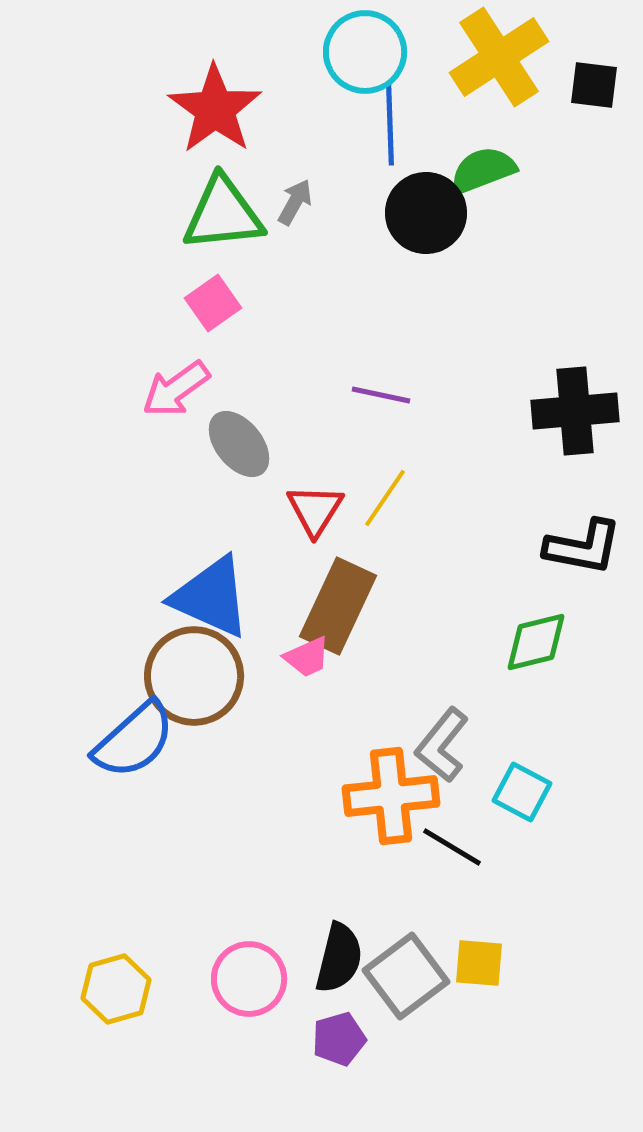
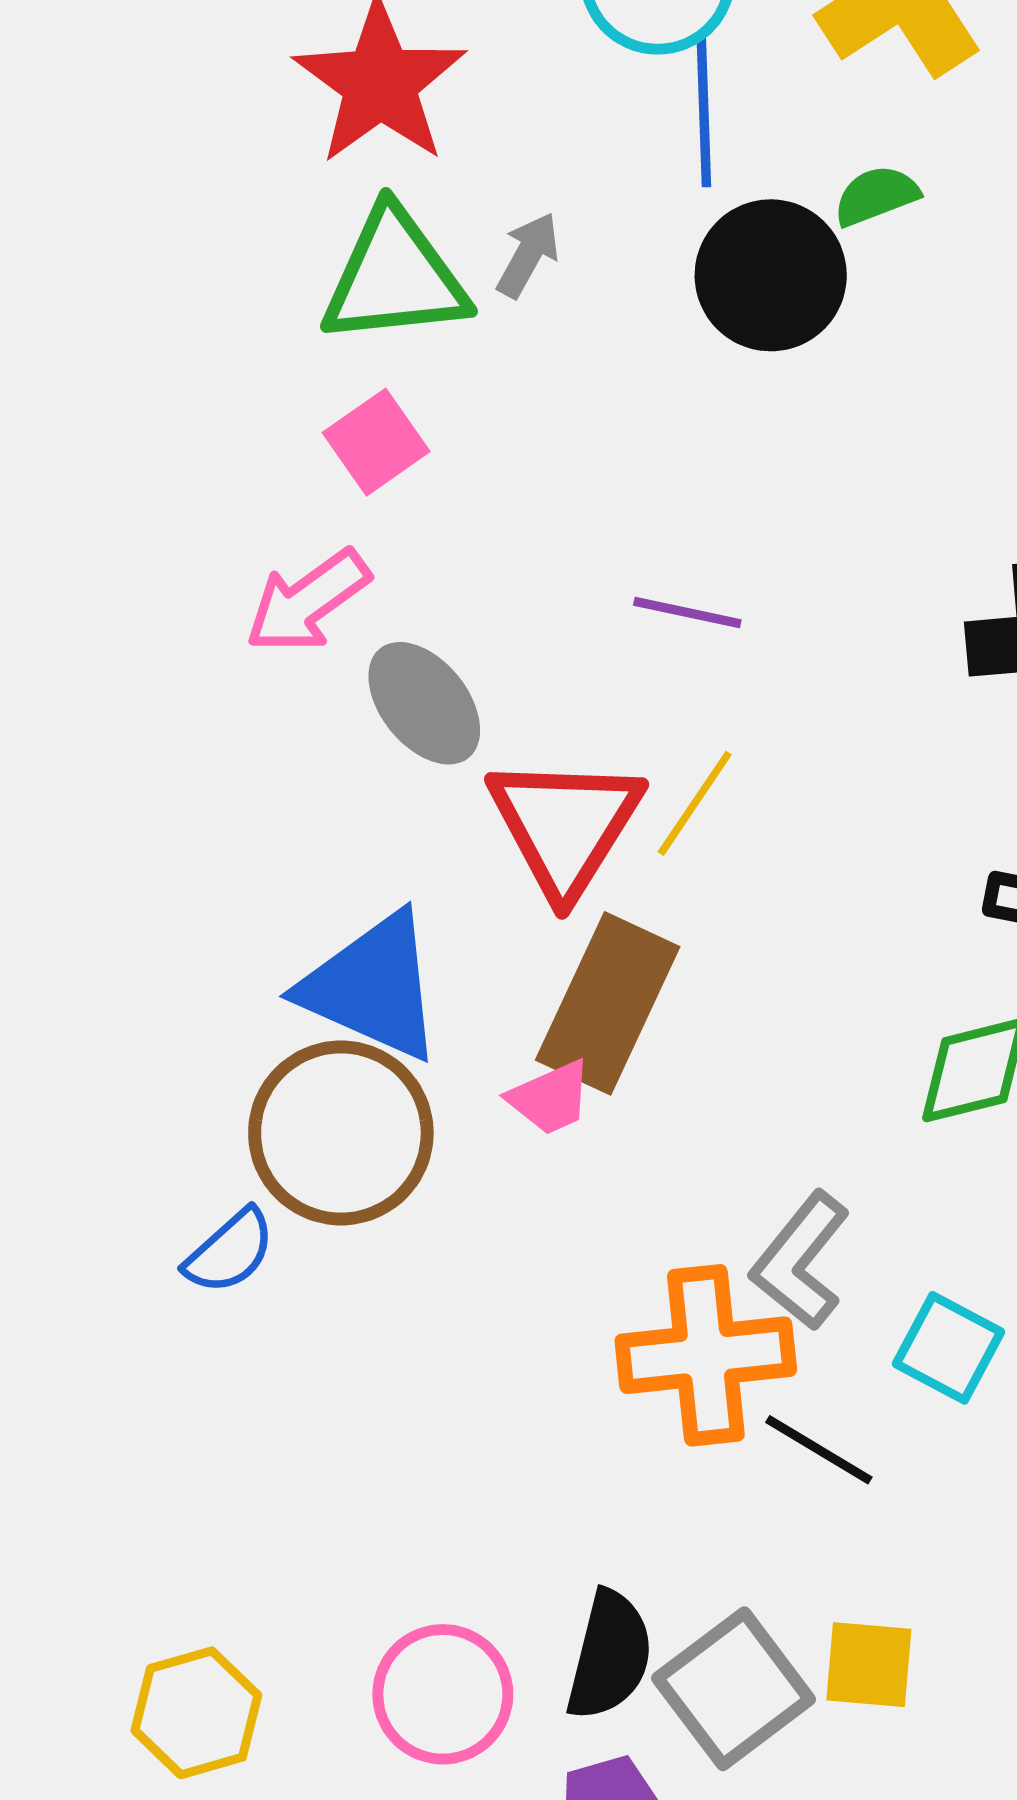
green semicircle: (483, 170) -> (876, 196), size x0.7
red triangle: (315, 510) -> (565, 825), size x1.5
blue semicircle: (134, 740) -> (230, 1252), size x0.6

